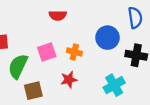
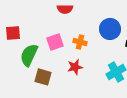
brown square: (33, 91) -> (43, 77), turned 30

